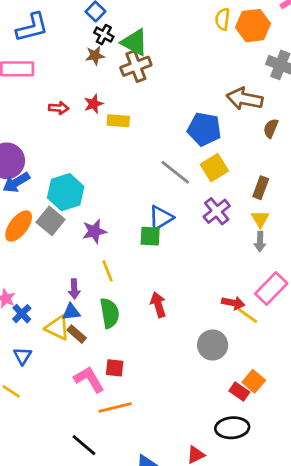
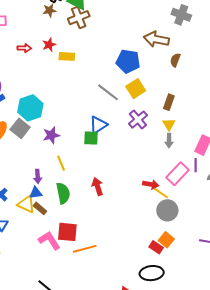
gray circle: (213, 345) -> (167, 210), moved
red square: (115, 368) -> (67, 232), size x1.5
orange line: (115, 407) -> (85, 249), moved

